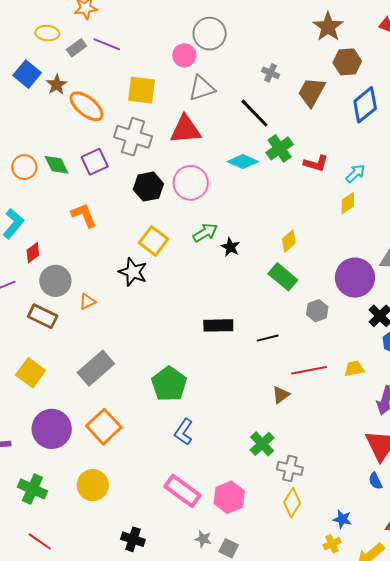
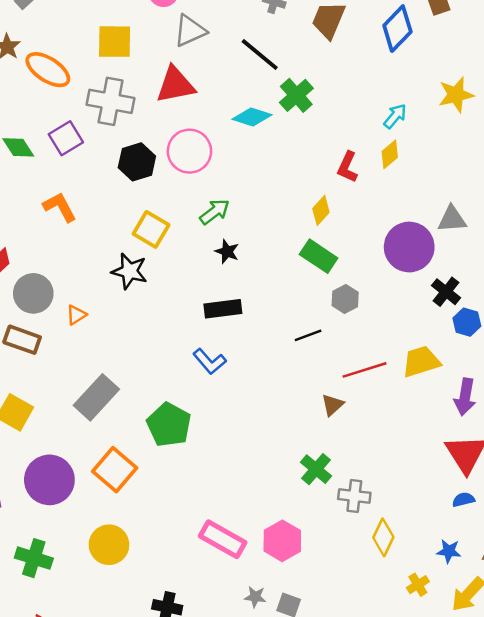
red L-shape: (316, 163) -> (347, 167), moved, turned 105
black star: (230, 247) -> (227, 251), moved
gray hexagon: (317, 311) -> (345, 299), moved
black rectangle: (218, 325) -> (223, 309), moved
yellow trapezoid: (354, 369) -> (421, 362), size x1.5
green pentagon: (169, 384) -> (169, 425), moved
blue L-shape: (184, 432) -> (210, 361), moved, turned -68
blue semicircle: (375, 481) -> (463, 500), turned 108
yellow diamond: (292, 503) -> (383, 537), moved
blue star: (342, 519) -> (449, 551), moved

